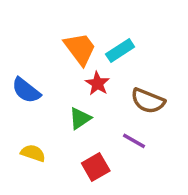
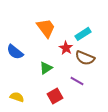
cyan rectangle: (120, 50) -> (83, 34), moved
red star: (97, 83) -> (66, 48), moved
yellow semicircle: (33, 153) -> (17, 97), moved

